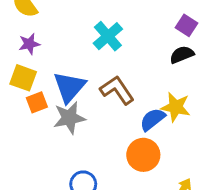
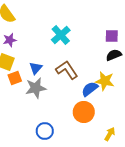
purple square: (186, 25) -> (112, 36), moved, turned -32
black semicircle: (182, 55) -> (114, 55), moved
blue triangle: (69, 87) -> (36, 68), size x0.6

